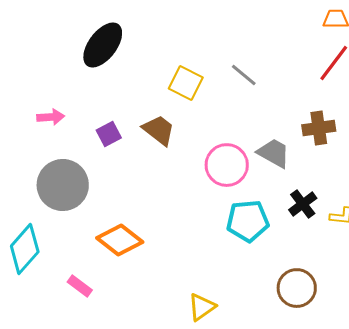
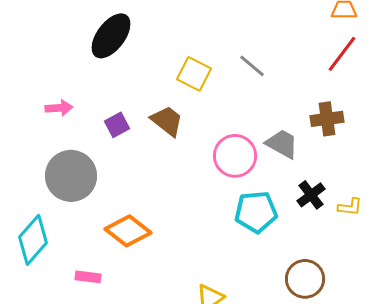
pink rectangle: (80, 286) -> (88, 277), turned -30

